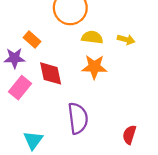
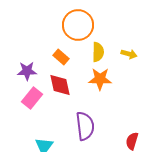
yellow semicircle: (92, 37) -> (98, 52), turned 84
orange rectangle: (32, 40) -> (61, 57), moved

